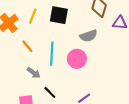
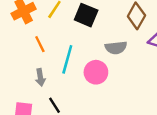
gray arrow: (34, 73) -> (40, 77), turned 32

